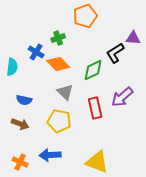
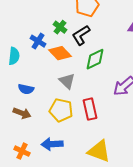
green cross: (58, 38) -> (60, 27), turned -32
black L-shape: (115, 53) -> (81, 35), moved
red rectangle: (95, 108) -> (90, 109), moved

